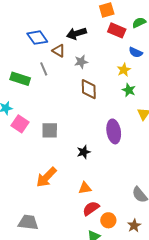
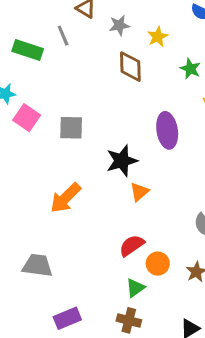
yellow star: (124, 70) -> (158, 37), moved
black star: (84, 152) -> (122, 161), size x1.5
orange triangle: (85, 188) -> (139, 192), moved, turned -32

